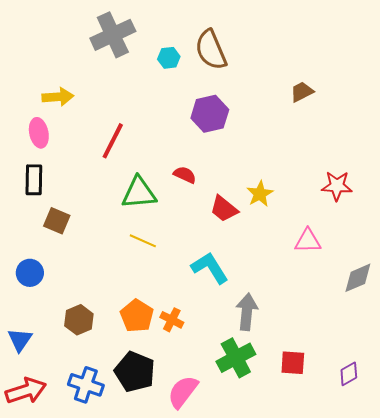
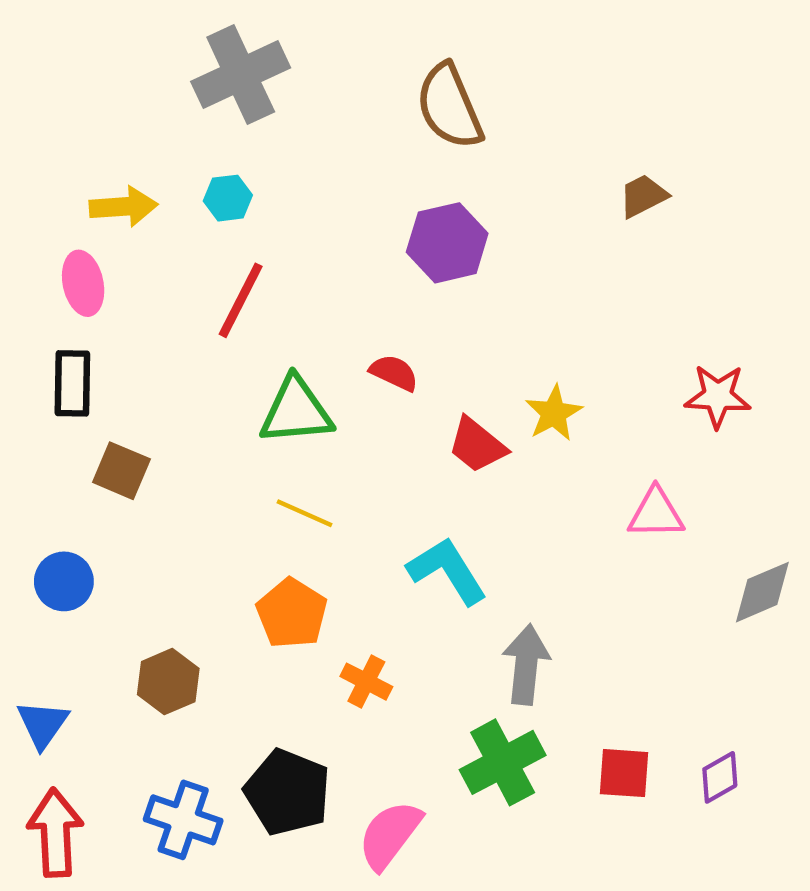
cyan hexagon: (169, 58) -> (228, 198), moved
orange pentagon: (137, 316) -> (292, 613), moved
purple diamond: (349, 374) -> (720, 777), moved
red arrow: (26, 391) -> (55, 833), turned -75

